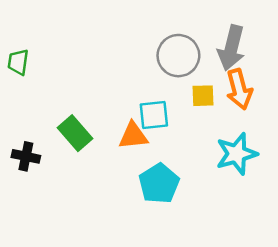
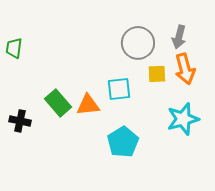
gray arrow: (231, 48) -> (179, 37), size x0.7
orange triangle: (133, 136) -> (88, 105), moved

